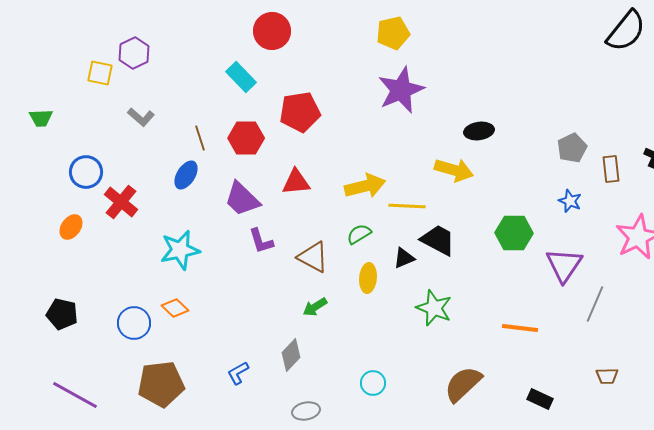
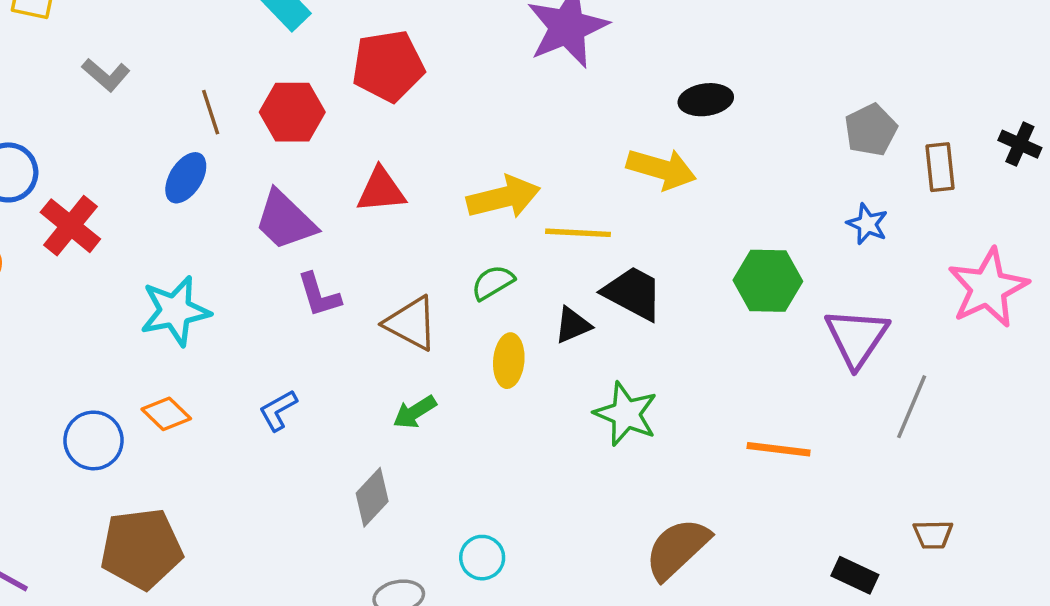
blue L-shape: (238, 373) -> (278, 410), moved
cyan circle: (373, 383) -> (482, 558), moved
black rectangle: (540, 399) -> (855, 575), moved

